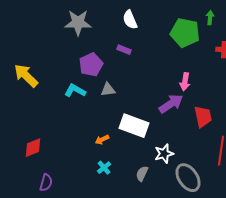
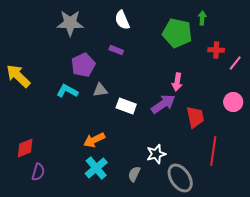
white rectangle: (134, 126) -> (126, 106), moved, size x0.7
orange arrow: (102, 140) -> (94, 140), size x1.5
cyan cross: (104, 168) -> (96, 168), size x1.6
purple semicircle: (46, 183) -> (38, 172), moved

